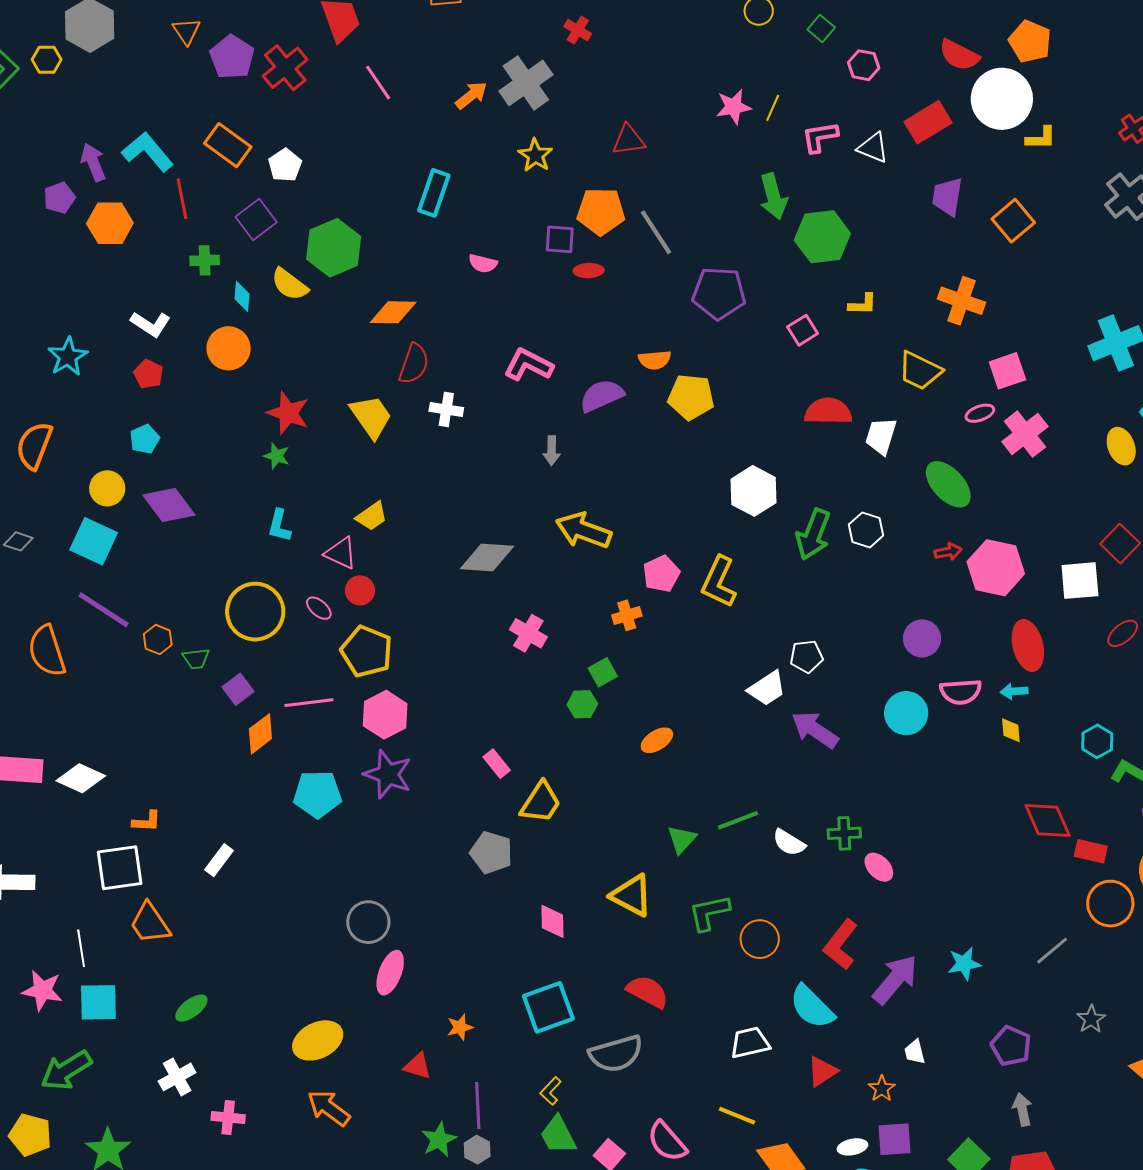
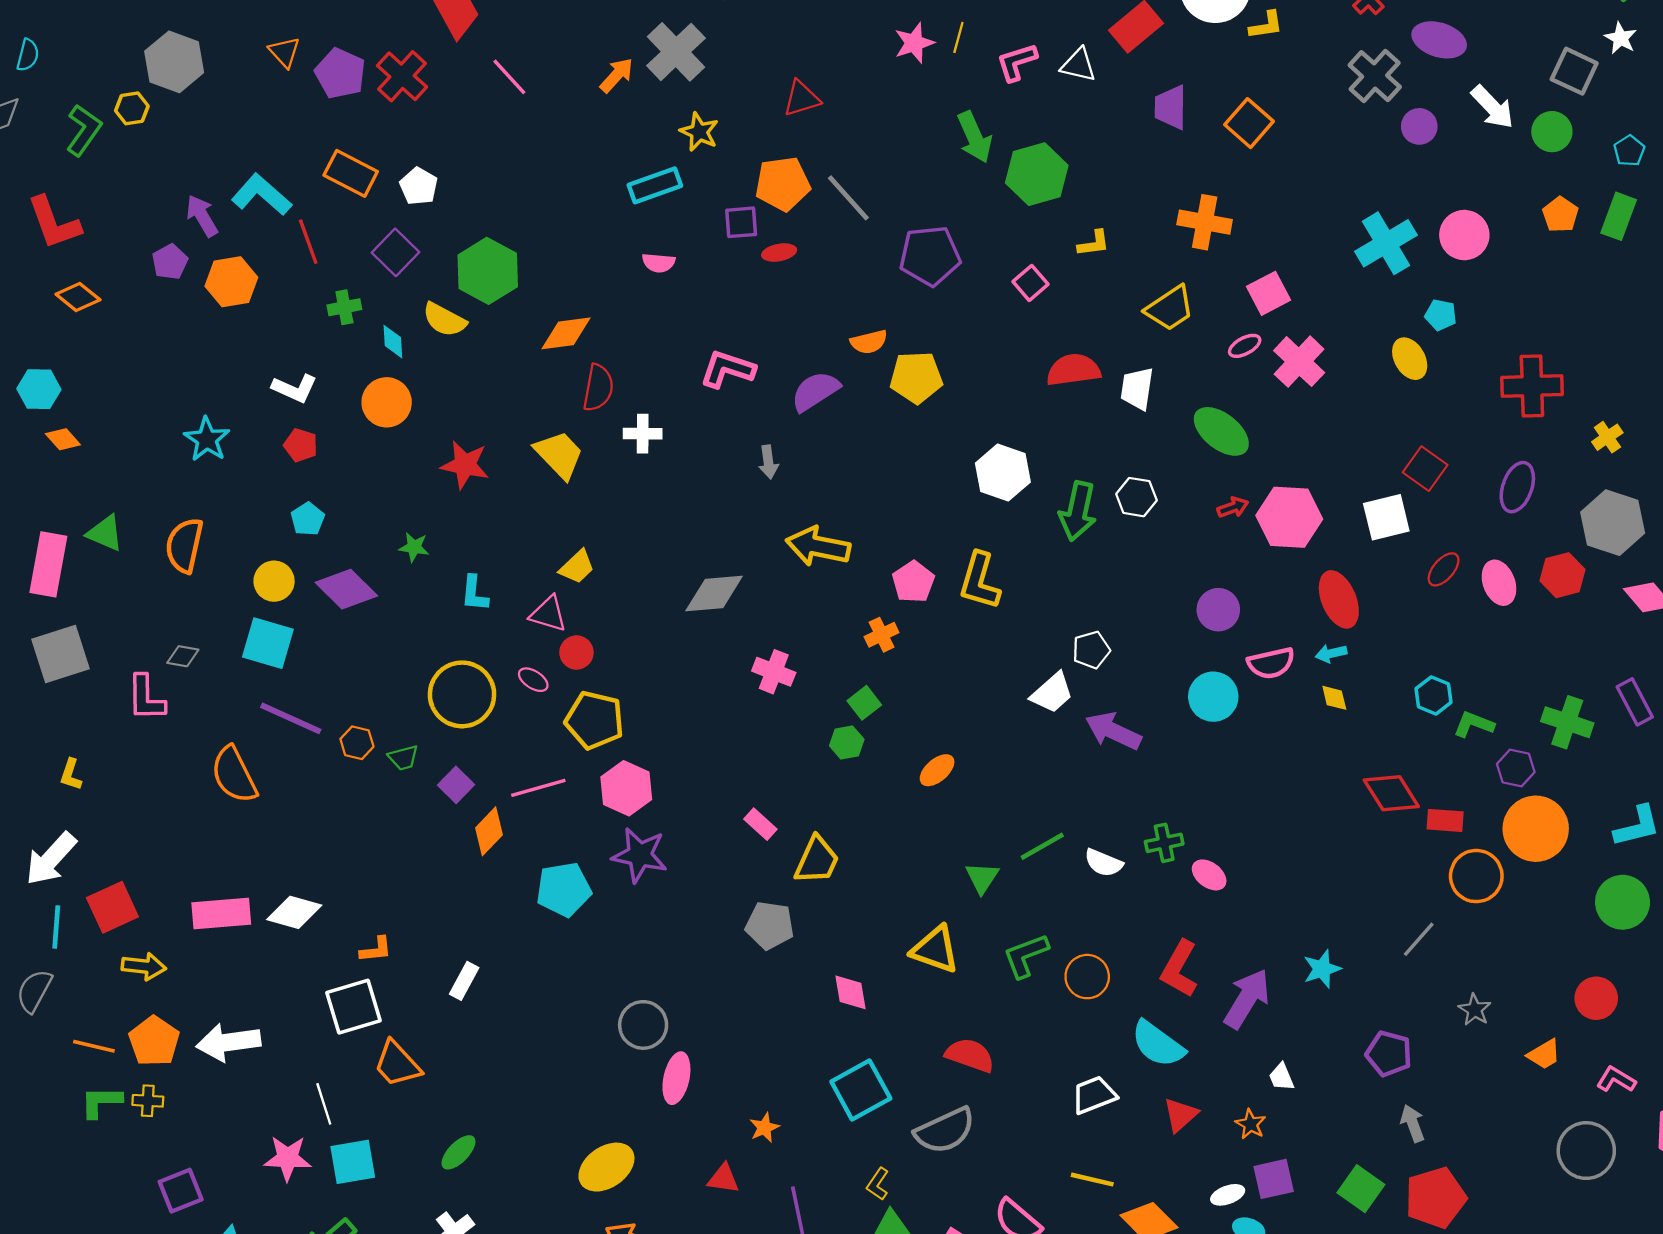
cyan rectangle: (434, 193) -> (655, 185), moved, turned 60
yellow trapezoid: (920, 371) -> (1170, 308), turned -51
green star: (277, 456) -> (414, 547), moved

